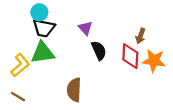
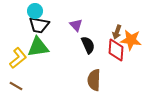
brown arrow: (140, 36) -> (117, 32), moved
orange star: (154, 61) -> (131, 40), moved
brown semicircle: (74, 90) -> (94, 80), moved

